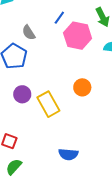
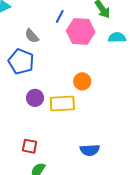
orange circle: (82, 87) -> (82, 81), moved
yellow rectangle: (48, 104) -> (62, 103), turned -55

